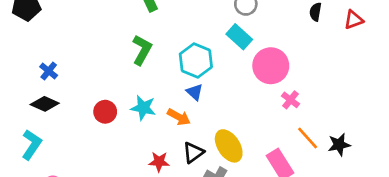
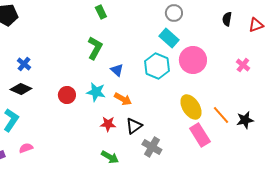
cyan hexagon: (196, 60) -> (157, 66), moved
blue triangle: (195, 92) -> (117, 70), moved
pink cross: (290, 100) -> (243, 65), moved
yellow ellipse: (229, 146) -> (191, 107), moved
red star: (159, 162) -> (108, 124), moved

